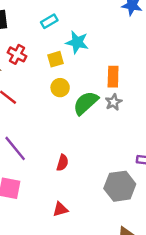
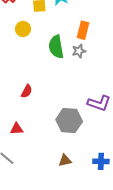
yellow circle: (60, 88) -> (23, 29), moved
green semicircle: (86, 103) -> (56, 47), turned -70

